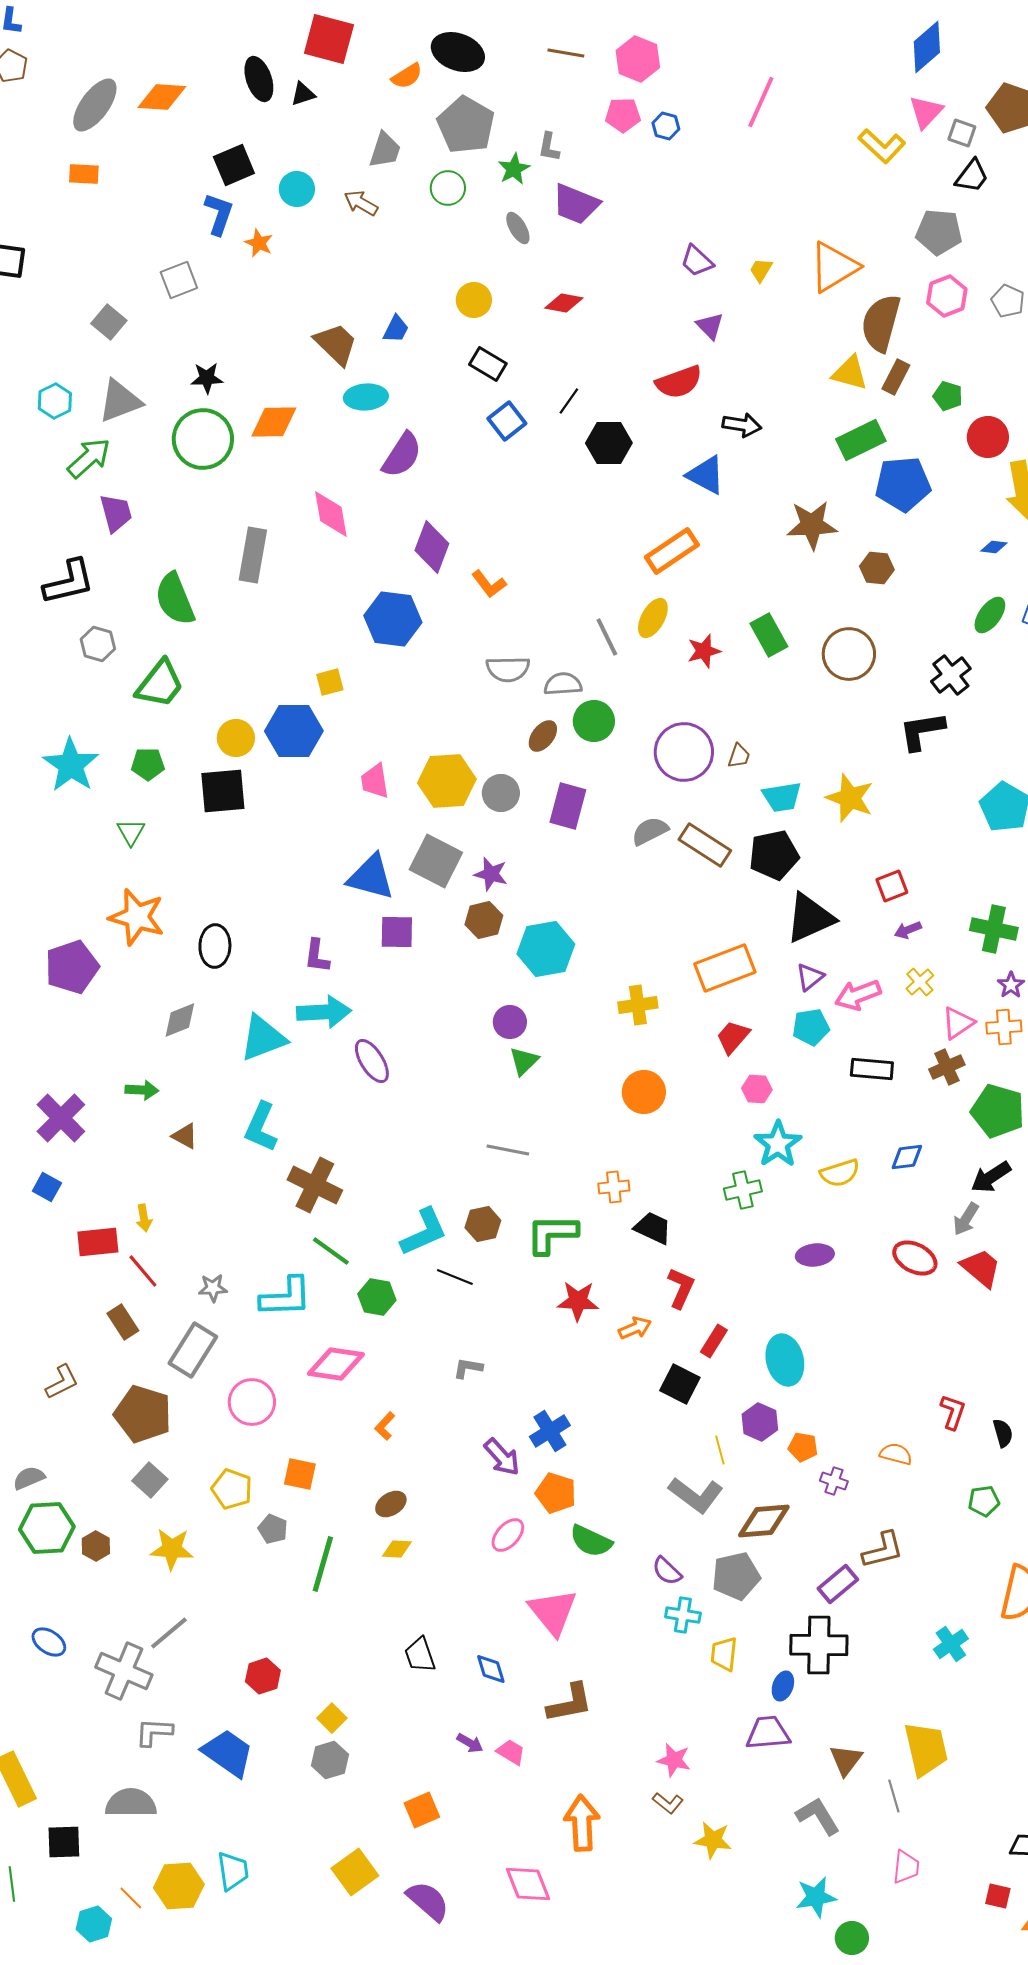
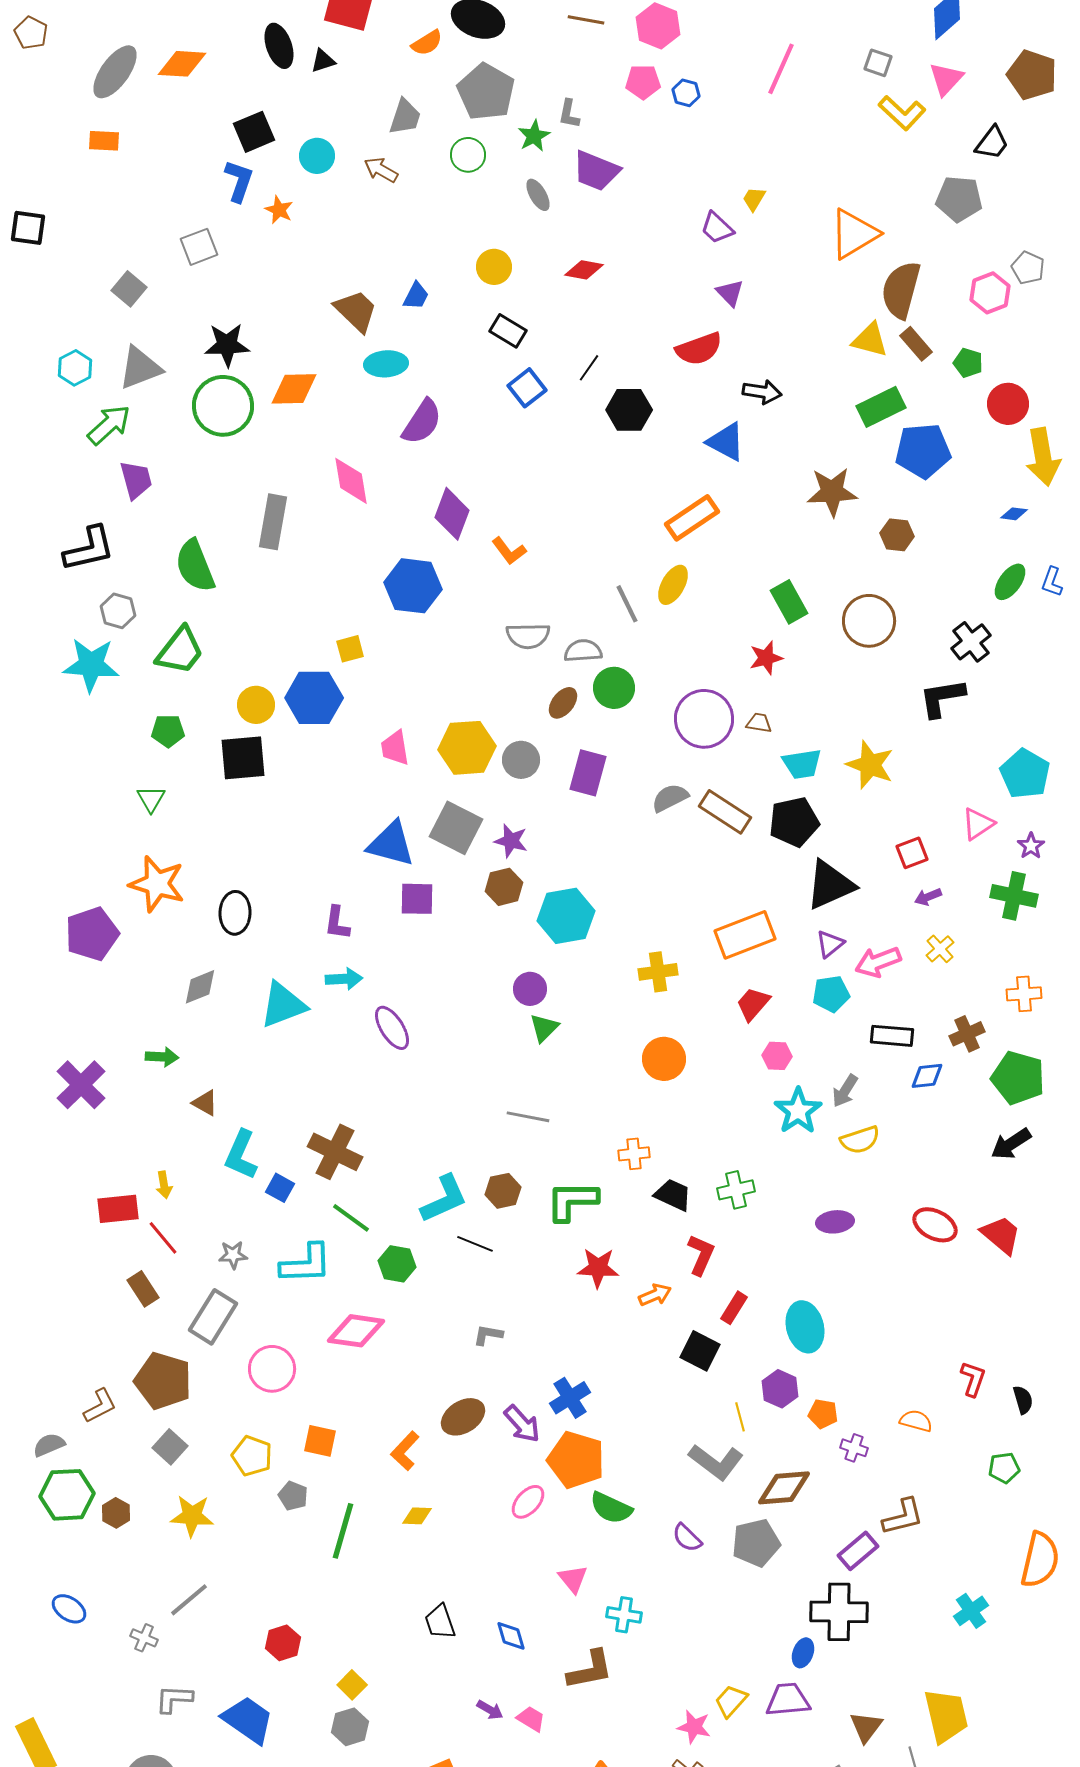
gray square: (962, 133) -> (878, 63), moved
yellow trapezoid: (761, 270) -> (754, 199), moved
pink hexagon: (947, 296) -> (990, 293), moved
brown rectangle: (896, 377) -> (916, 344), turned -68
black star: (207, 378) -> (227, 345), size x1.4
red star: (704, 651) -> (766, 658), moved
brown trapezoid: (739, 756) -> (759, 723), turned -100
cyan star: (71, 765) -> (91, 665), moved, turned -30
purple star: (1011, 985) -> (1031, 846), moved
cyan arrow: (324, 1012) -> (344, 979), size x0.7
pink triangle: (958, 1023) -> (978, 824), moved
cyan L-shape: (261, 1127) -> (241, 1155), moved
blue diamond: (907, 1157) -> (927, 1076), moved
blue square: (47, 1187) -> (280, 1188), moved
green cross: (743, 1190) -> (736, 1190), moved
gray arrow: (966, 1219) -> (845, 1091), moved
brown L-shape: (62, 1382) -> (100, 1406), moved
orange L-shape: (385, 1426) -> (405, 1451), moved, size x1.4
orange pentagon: (556, 1493) -> (576, 1460), size x1.4
brown ellipse: (391, 1504) -> (463, 1417), moved, size x1.4
pink triangle: (553, 1612) -> (573, 1579), size x0.6
cyan cross: (683, 1615) -> (624, 1615), moved
yellow trapezoid: (724, 1654) -> (731, 1701), moved, turned 36
gray cross: (124, 1671) -> (144, 1638), size x0.5

